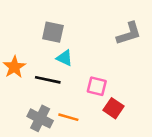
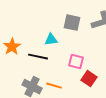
gray square: (53, 32) -> (72, 23), moved
cyan triangle: (65, 58) -> (51, 40), turned -32

